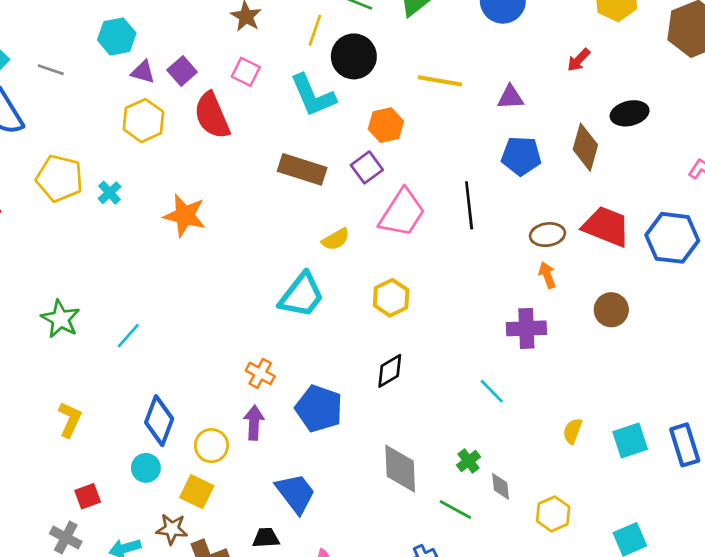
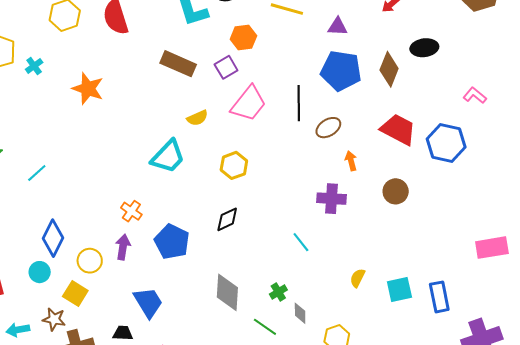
blue pentagon: (521, 156) -> (341, 71), size x1.4
brown ellipse: (548, 235) -> (328, 128), moved, turned -30

